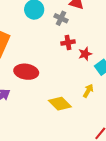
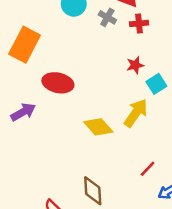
red cross: (68, 42) -> (139, 23), moved
yellow arrow: (88, 91) -> (136, 113), size x1.6

